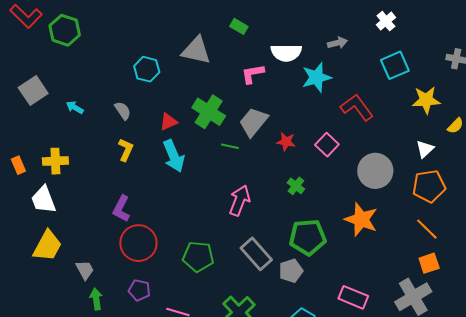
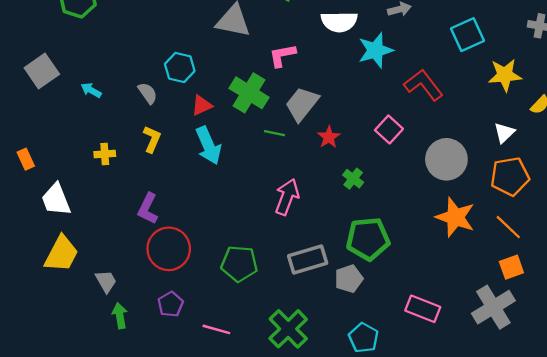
cyan hexagon: (147, 69) -> (180, 67), moved
pink L-shape: (253, 74) -> (282, 55), moved
red star: (286, 142) -> (329, 137), moved, turned 30
yellow cross: (55, 161) -> (105, 154), moved, size x0.7
orange star: (361, 219) -> (455, 217), moved
gray rectangle: (256, 254) -> (308, 259), turned -64
purple pentagon: (139, 290) -> (171, 304), turned 30

